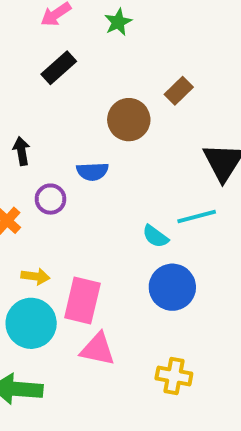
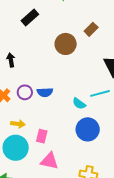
blue semicircle: (92, 171) -> (45, 92), moved
purple circle: (50, 199) -> (25, 92), moved
pink rectangle: (82, 301) -> (42, 136), size x0.6

